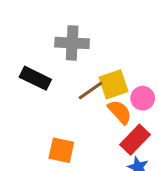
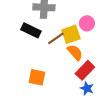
black rectangle: (35, 78) -> (31, 30), moved
pink circle: (143, 98) -> (87, 23), moved

